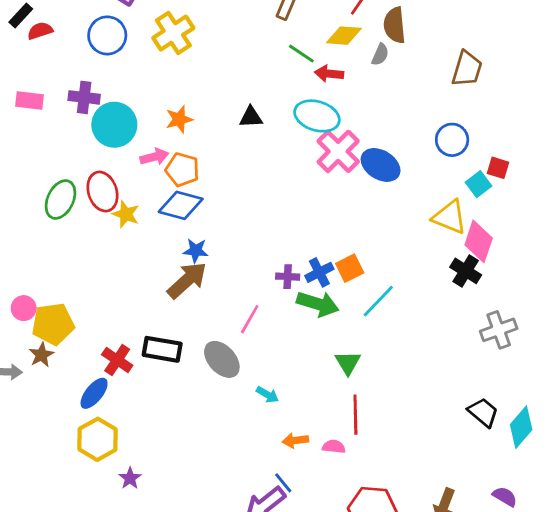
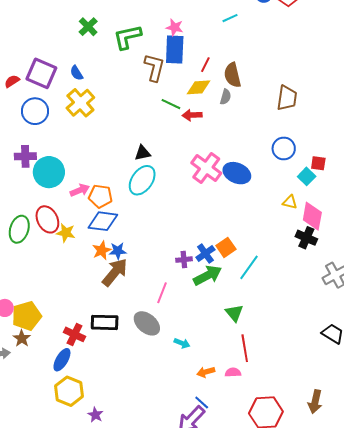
cyan ellipse: (317, 116) -> (142, 180), moved, turned -64
orange star: (179, 119) -> (102, 250), moved
yellow triangle: (450, 217) -> (290, 202), size x0.6
green arrow: (318, 304) -> (208, 275), turned -36

